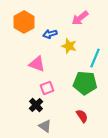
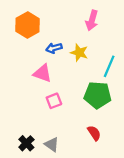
pink arrow: (80, 18) -> (92, 20), turned -36
blue arrow: (50, 34) -> (54, 48), moved
black cross: (36, 105) -> (26, 143), moved

